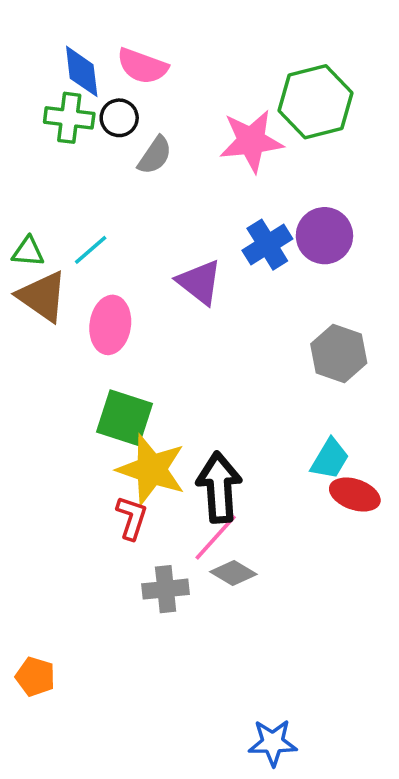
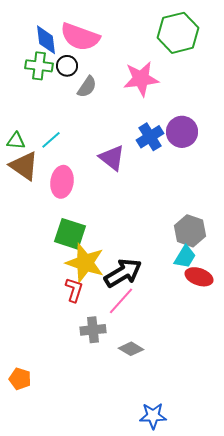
pink semicircle: (142, 66) -> (80, 37), size x1.4
green hexagon: (316, 102) -> (178, 33), moved
gray hexagon: (339, 353) -> (190, 231), moved
black arrow: (219, 487) -> (123, 273), turned 63
gray diamond: (233, 573) -> (131, 349), moved

